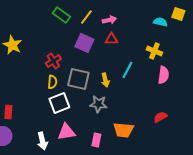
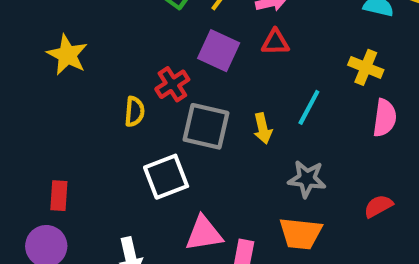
red cross: (53, 61) -> (172, 84), moved
yellow semicircle: (52, 82) -> (135, 112), moved
gray star: (98, 104) -> (307, 179), moved
pink triangle: (66, 132) -> (204, 233), moved

